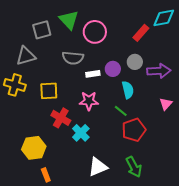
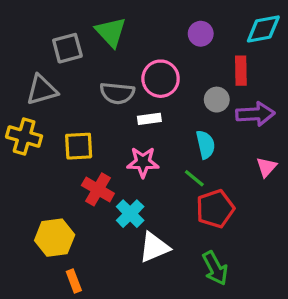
pink circle: (95, 32) -> (161, 79), moved
red rectangle: (141, 33) -> (241, 71), moved, turned -42
purple circle: (113, 69) -> (201, 34), moved
white triangle: (98, 167) -> (154, 247), moved

